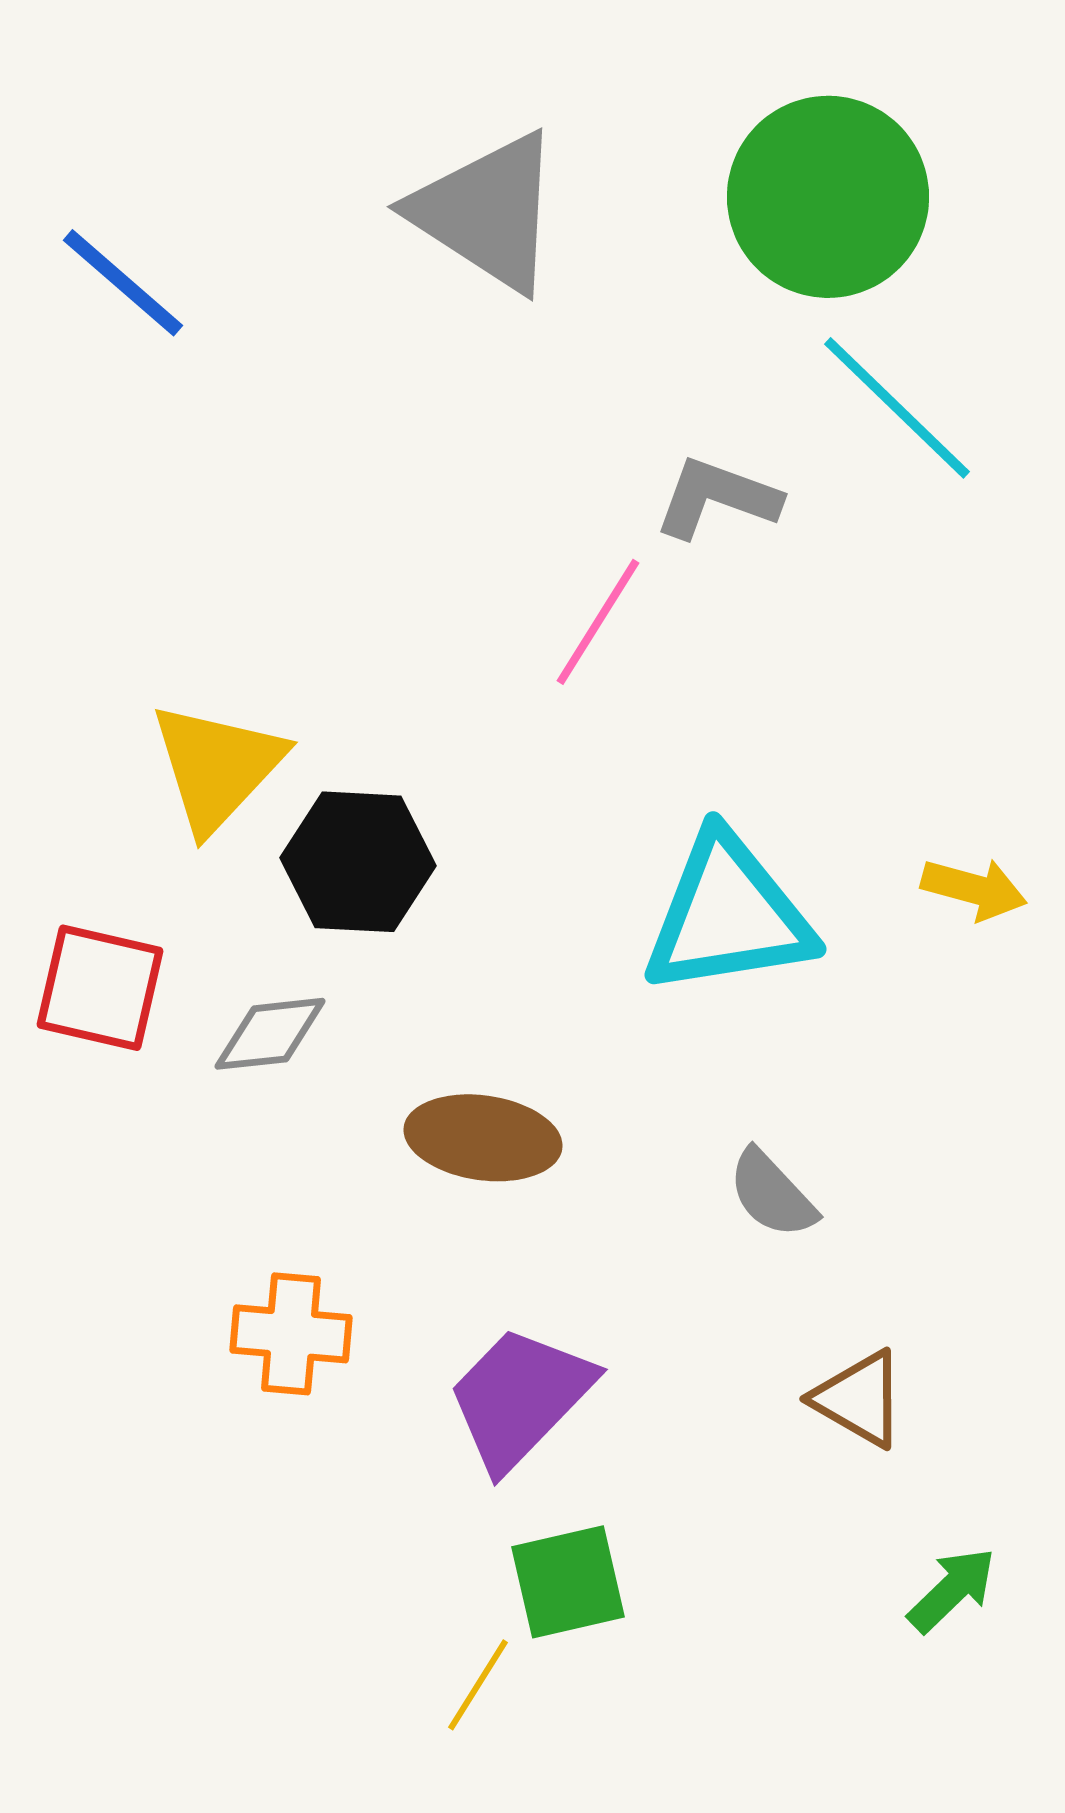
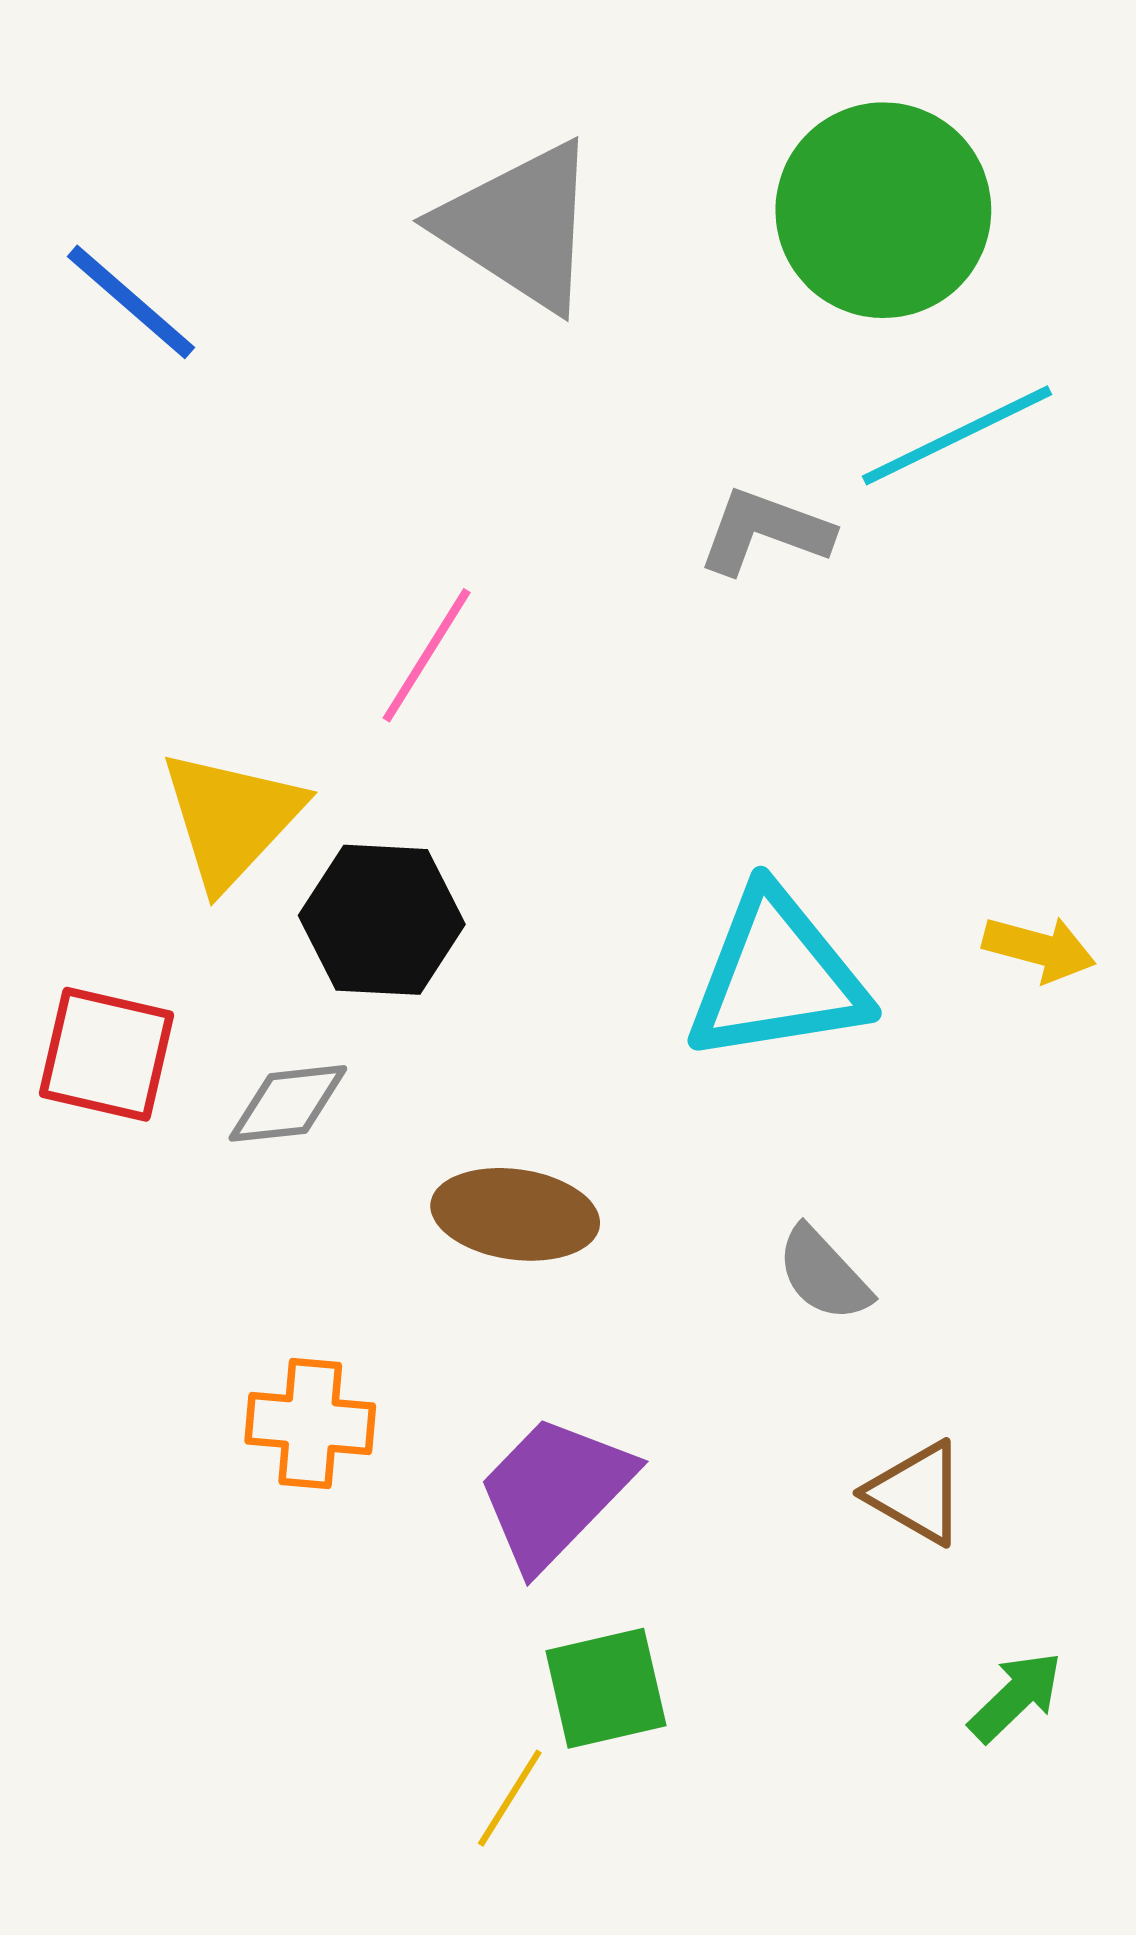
cyan line: (897, 408) -> (957, 435), turned -70
pink line: (598, 622) -> (427, 655), moved

